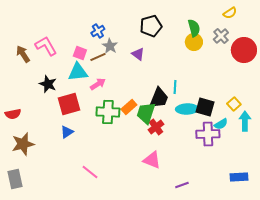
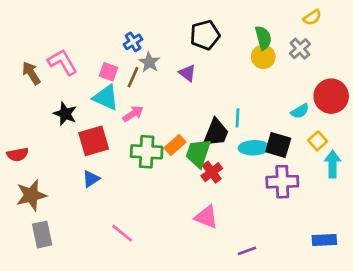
red circle: (244, 50) -> (331, 96), moved
brown line: (98, 57) -> (133, 77), turned -42
cyan triangle: (78, 72) -> (106, 97), turned 30
cyan semicircle: (221, 124) -> (300, 111), moved
gray rectangle: (15, 179) -> (42, 235), moved

